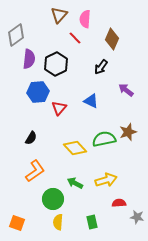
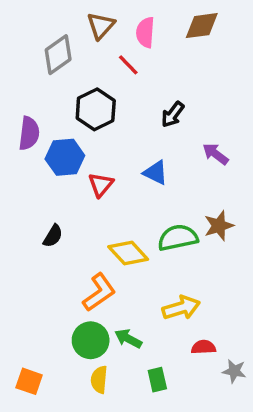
gray diamond: (16, 35) -> (58, 55), moved
brown diamond: (112, 39) -> (202, 26), moved, turned 60
purple semicircle: (29, 59) -> (29, 133), moved
orange L-shape: (35, 171) -> (99, 292), moved
green arrow: (75, 183) -> (128, 339), moved

